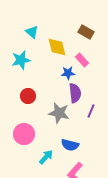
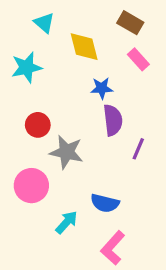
pink rectangle: (82, 60) -> (138, 59), moved
gray star: (59, 113) -> (66, 152), moved

